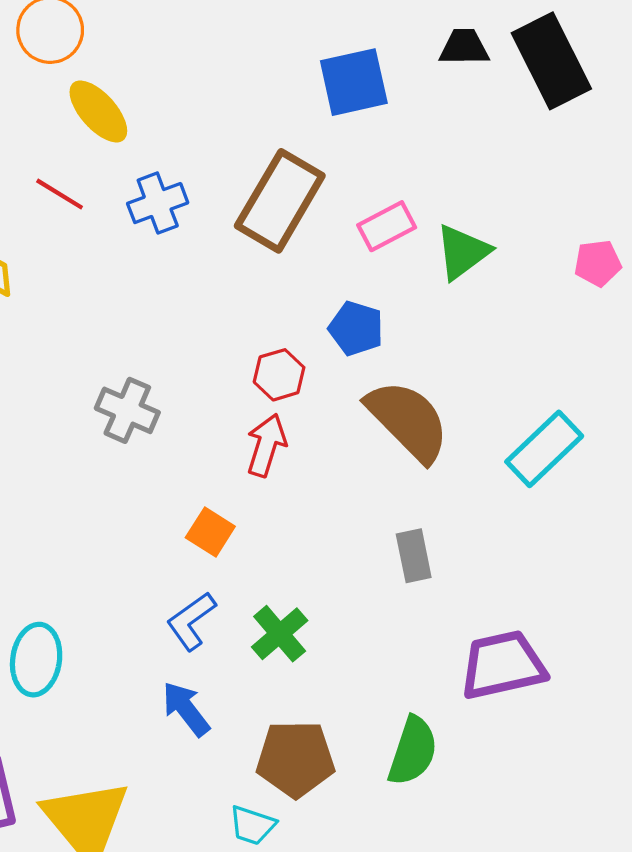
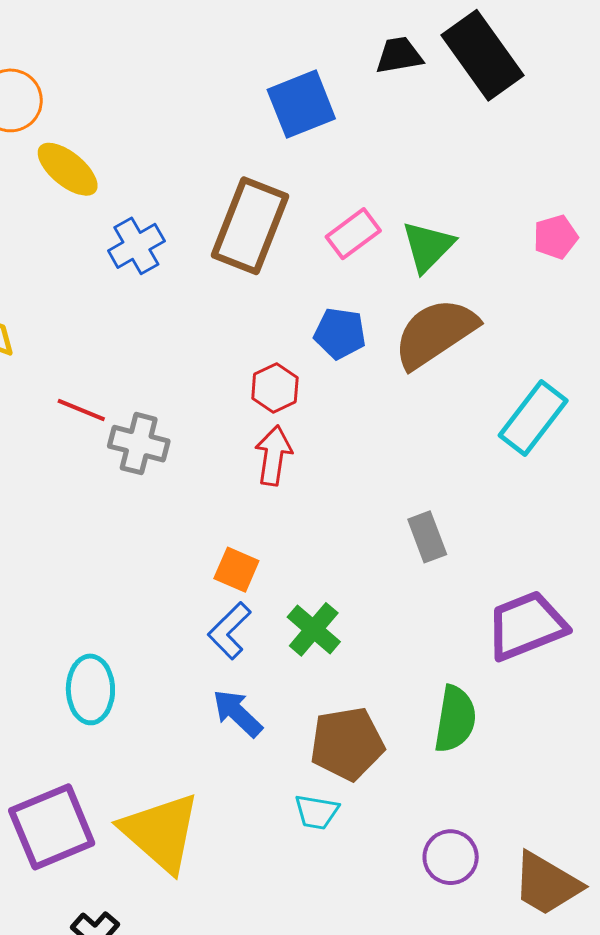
red line: (60, 194) -> (81, 410), moved
brown semicircle: (408, 421) -> (435, 333), moved, turned -70
orange square: (210, 532) -> (236, 570), moved

